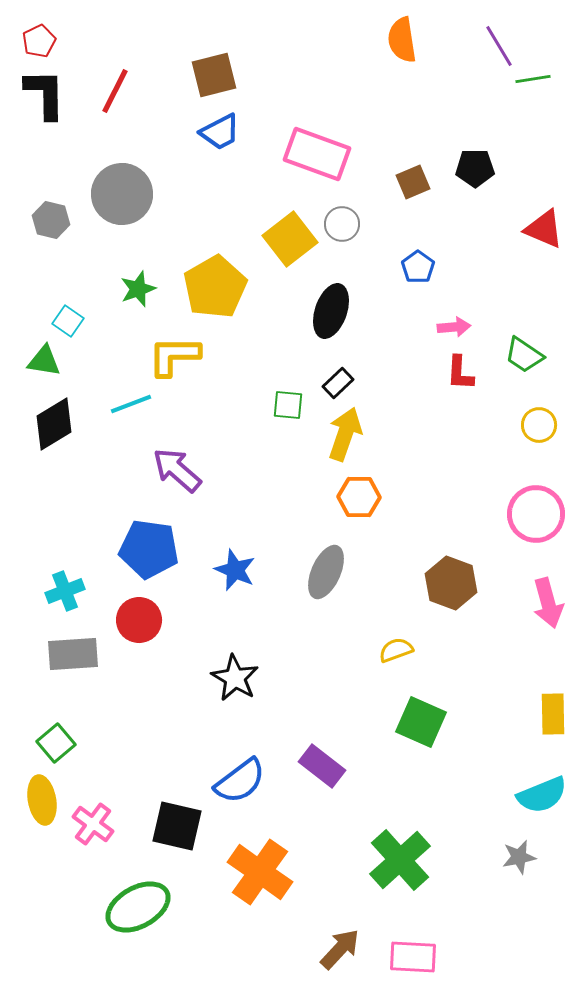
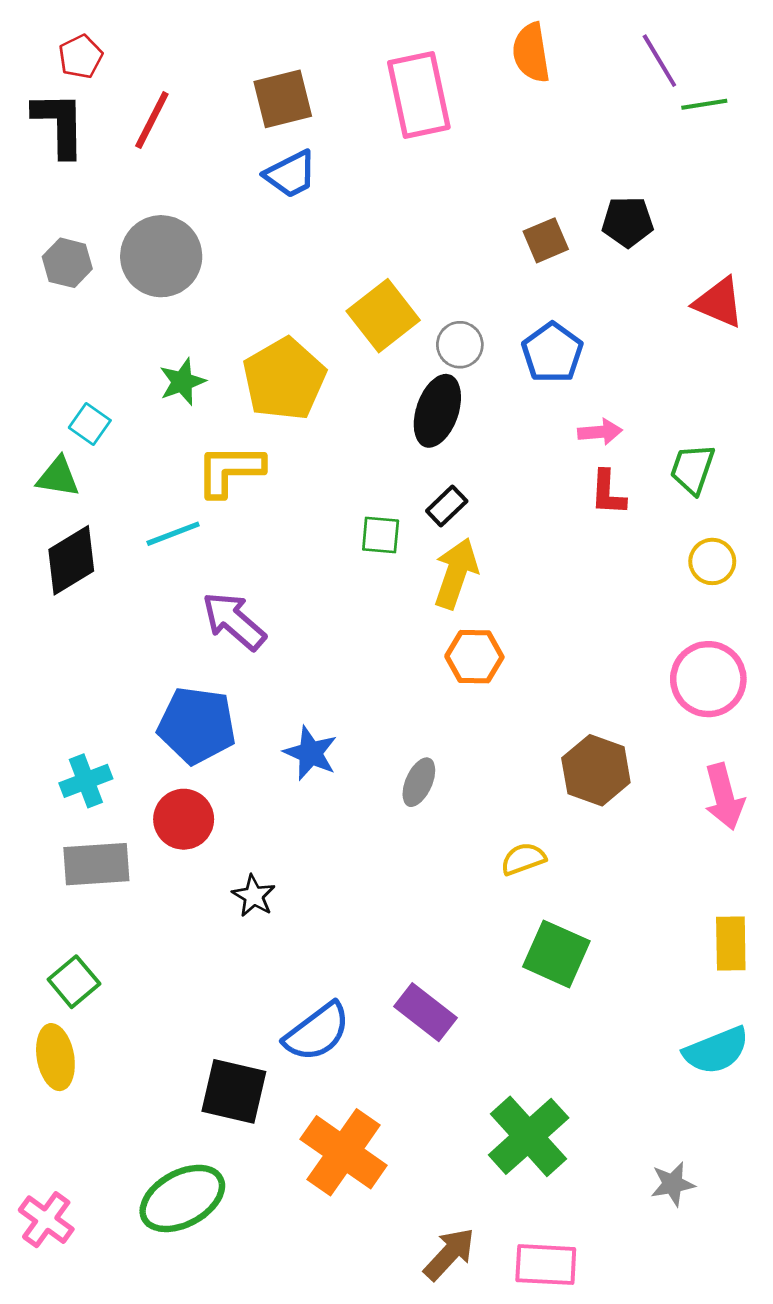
red pentagon: (39, 41) -> (81, 57), moved
pink rectangle: (317, 154) -> (419, 95), moved, turned 58
gray hexagon: (51, 220) -> (67, 263), moved
gray circle: (342, 224) -> (460, 345), moved
blue pentagon: (418, 267) -> (552, 353), size x1.4
green trapezoid: (524, 355) -> (692, 469), turned 75
gray ellipse: (326, 572) -> (419, 782), moved, size x0.7
black star: (235, 678) -> (254, 896), moved, size x0.7
pink cross: (93, 824) -> (46, 1220), moved
gray star: (519, 857) -> (673, 1184), moved

